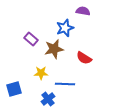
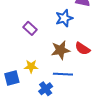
brown star: (54, 49) -> (60, 50), moved
yellow star: (41, 73) -> (31, 66), moved

